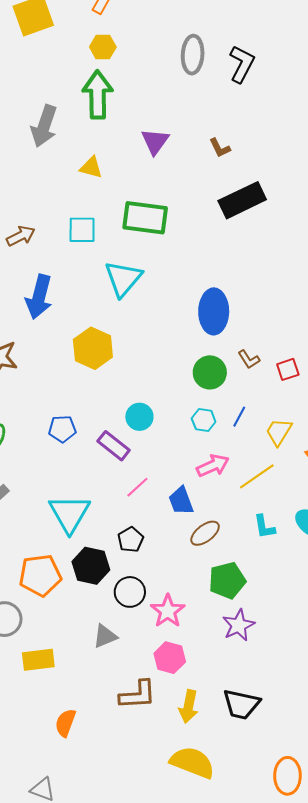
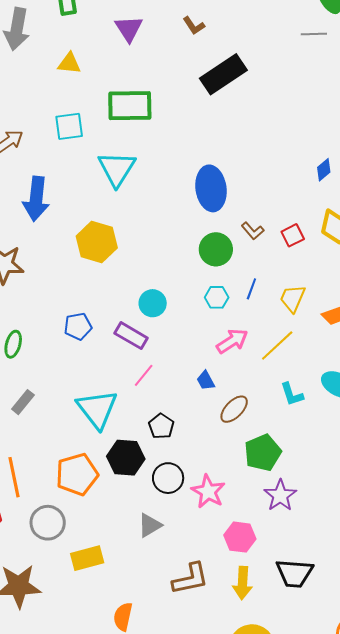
pink line: (137, 487) -> (144, 375), moved
blue trapezoid: (181, 501) -> (206, 381), size x0.7
pink hexagon: (170, 658) -> (240, 537), moved

